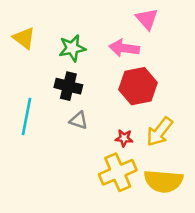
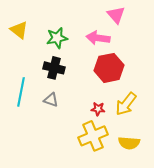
gray triangle: (78, 120) -> (51, 100), moved
yellow semicircle: (163, 181) -> (129, 143), size x0.7

